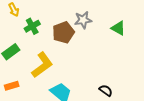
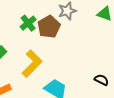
green cross: (32, 26) -> (28, 23), moved

